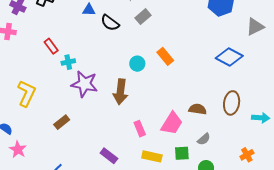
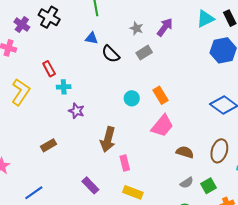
purple star: (84, 84) -> (76, 111), size x0.6
brown arrow: (120, 92) -> (108, 139), moved
yellow L-shape: (26, 93) -> (21, 92), moved
pink trapezoid: (172, 123) -> (162, 126), moved
green square: (182, 153) -> (208, 186), moved, turned -35

